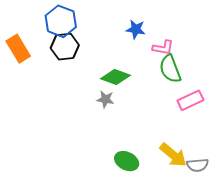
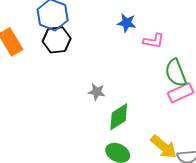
green semicircle: (170, 69) -> (176, 73), moved
green diamond: (115, 77) -> (119, 117), moved, turned -52

